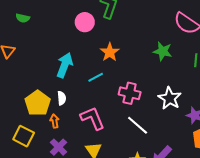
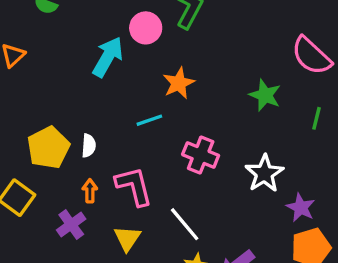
cyan arrow: (65, 65) -> (108, 57), moved
orange arrow: (55, 121) -> (90, 191), moved
white line: (138, 125) -> (185, 224), moved

